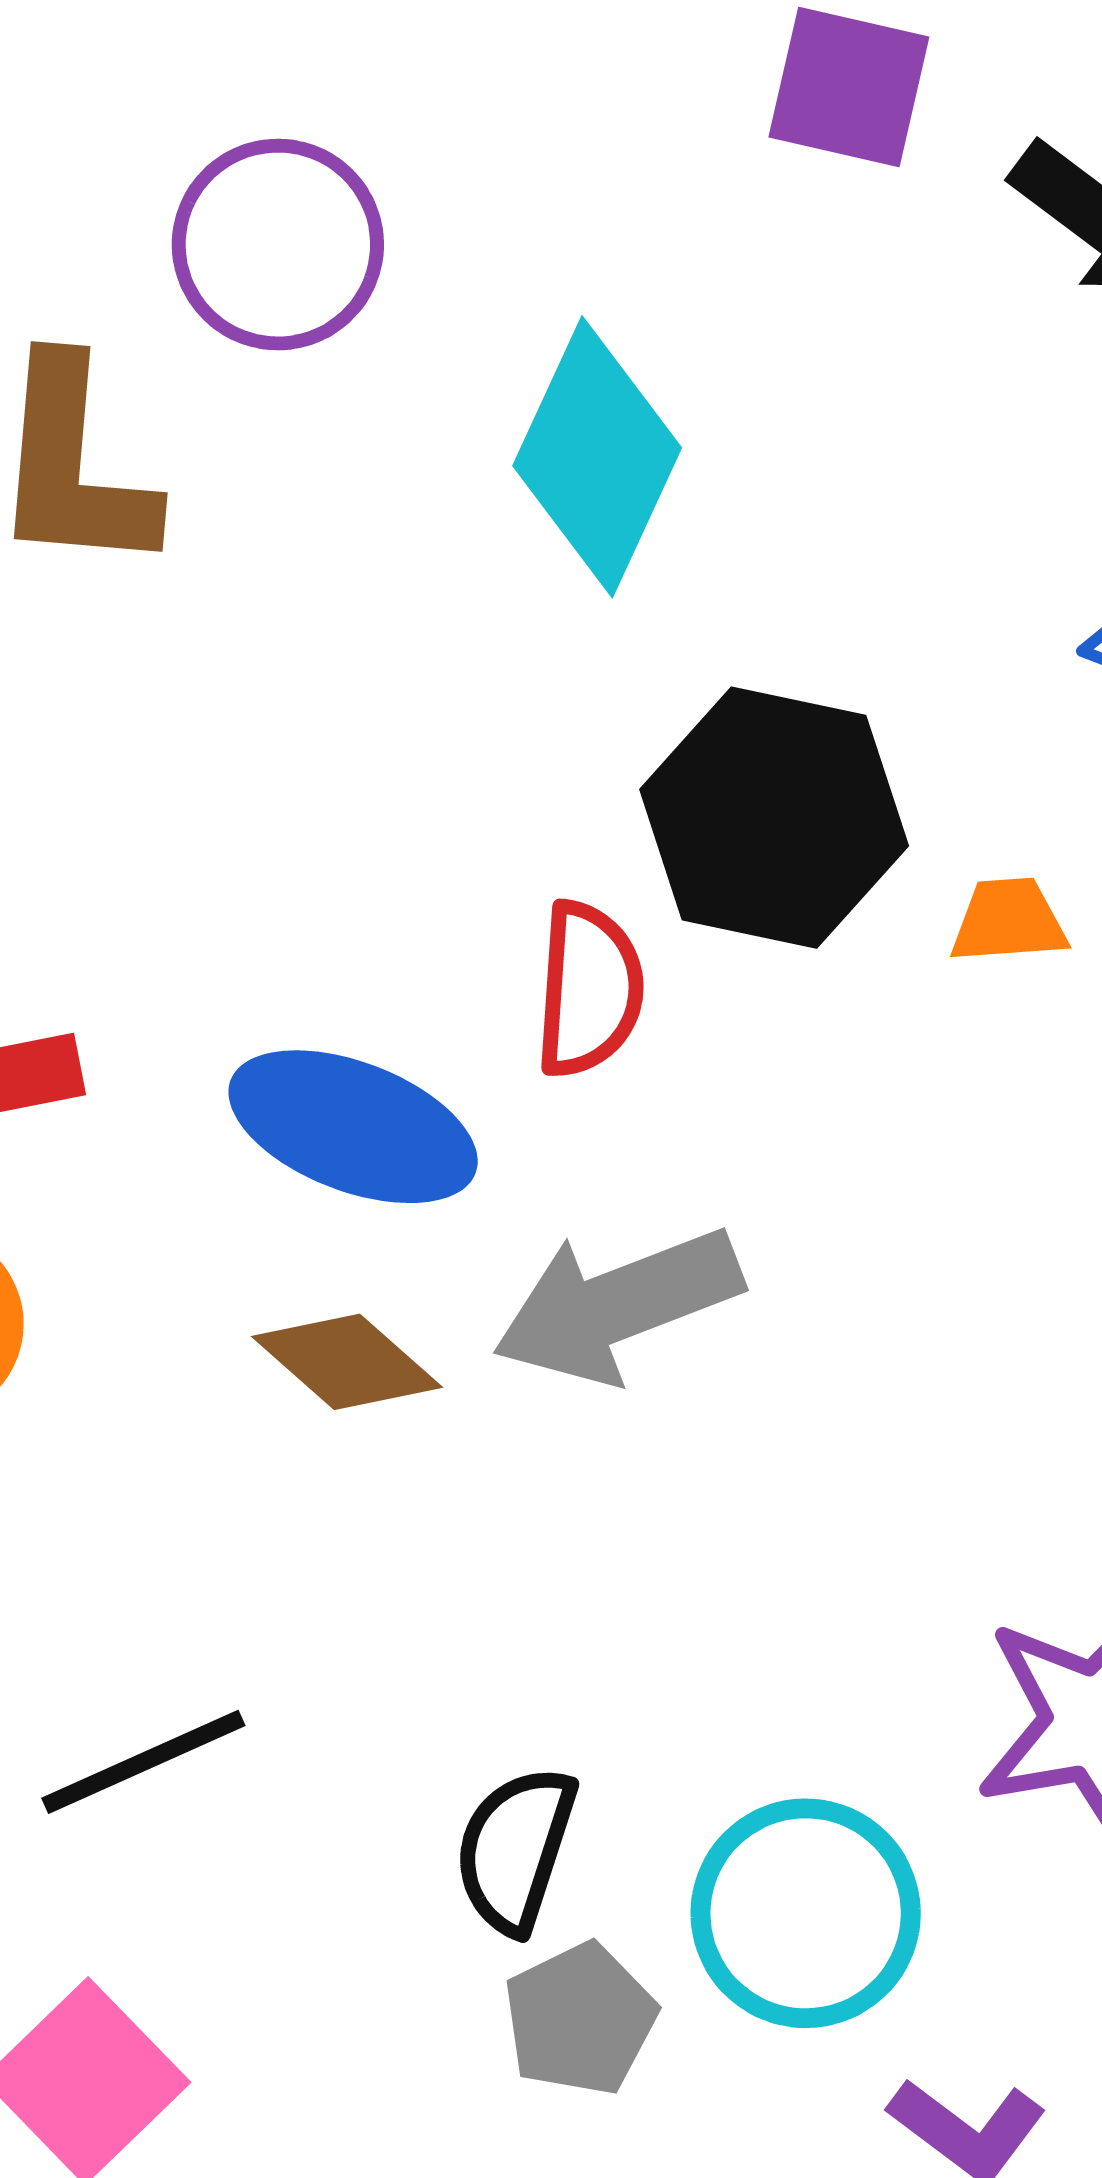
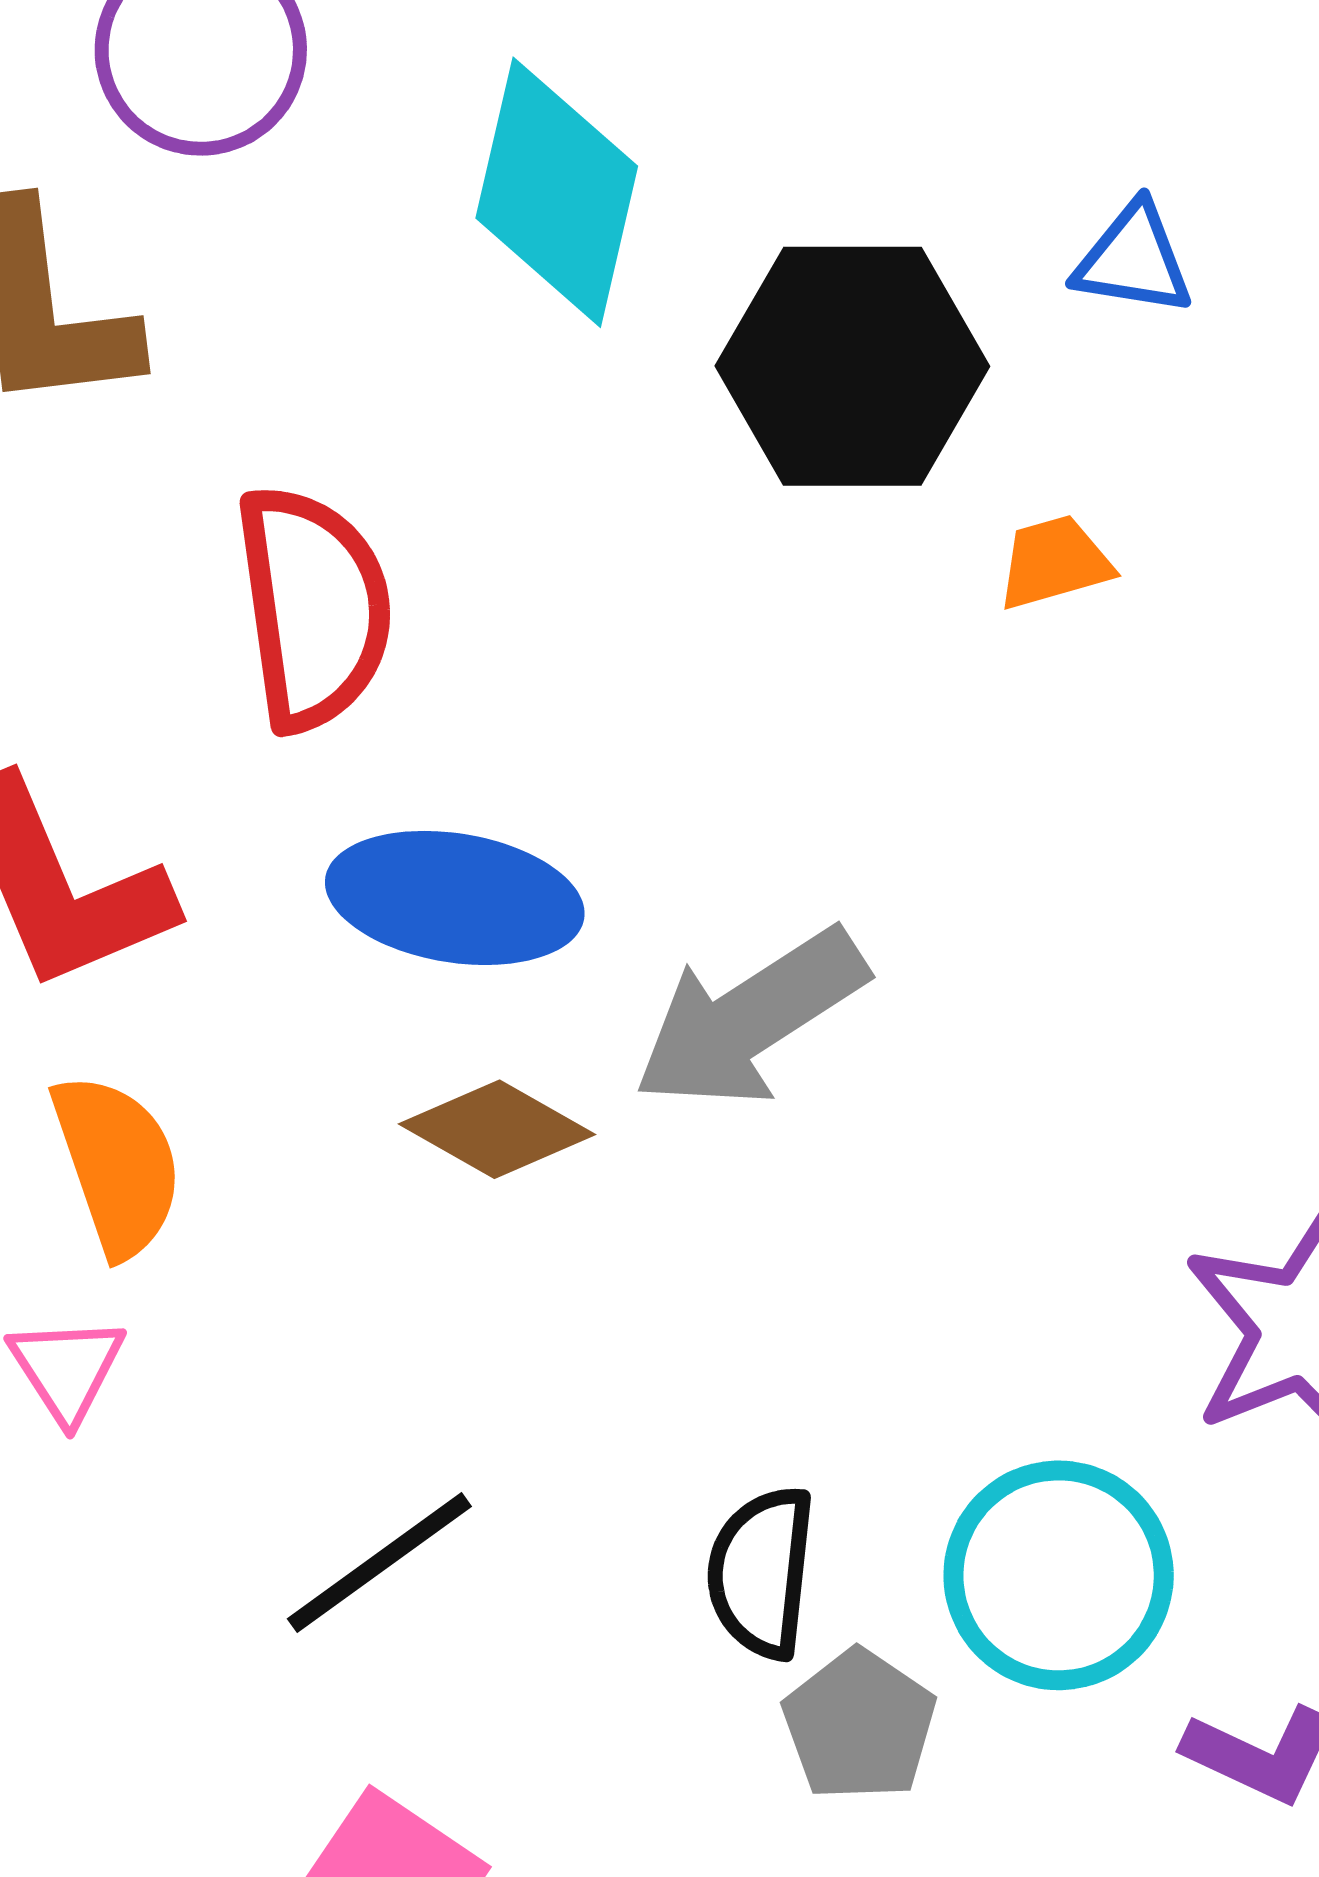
black hexagon: (774, 818) -> (852, 366), moved
red semicircle: (589, 989) -> (314, 608), moved, size x1.4

